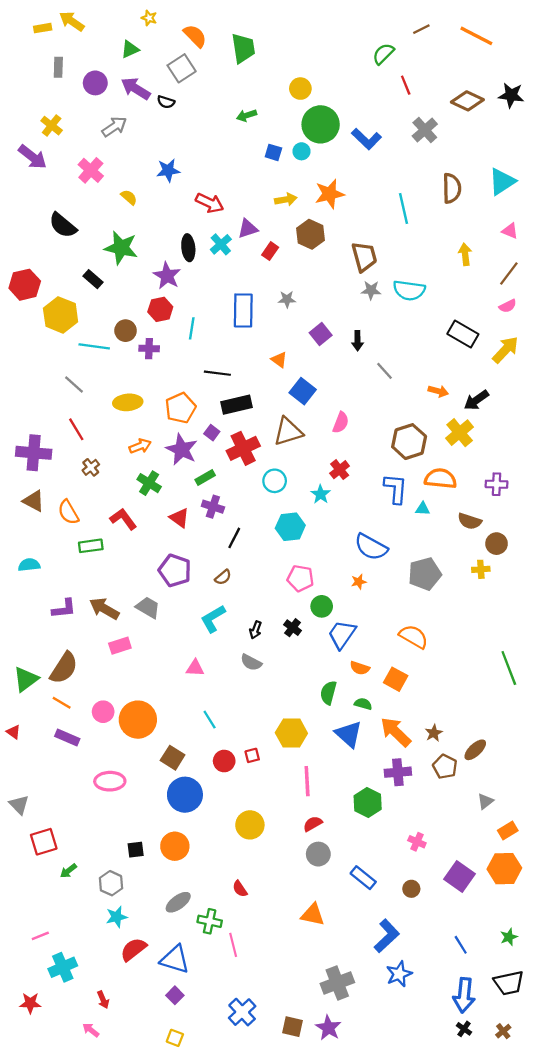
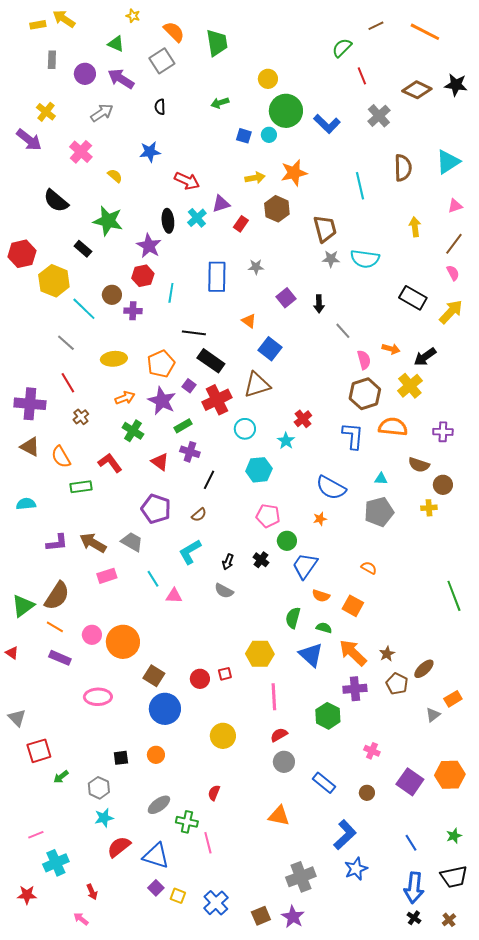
green triangle: (130, 49) -> (116, 44), turned 48
black semicircle: (166, 102) -> (160, 107), moved, turned 70
pink triangle: (510, 231) -> (455, 206), turned -42
pink semicircle: (508, 306) -> (453, 273), turned -91
cyan line: (94, 346) -> (84, 309), turned 36
black rectangle: (236, 405) -> (211, 361), turned 48
pink semicircle: (341, 423) -> (364, 360), moved, turned -36
cyan triangle: (423, 509) -> (381, 479), moved
orange semicircle: (414, 637) -> (369, 568), size x0.6
cyan line: (210, 720) -> (153, 579), moved
orange rectangle: (508, 831) -> (453, 699), moved
orange circle: (175, 846) -> (156, 755), size x0.7
red semicircle: (240, 889) -> (214, 793), turned 56
brown square: (293, 1027) -> (261, 916), turned -36
yellow square: (175, 1038) -> (178, 896), moved

